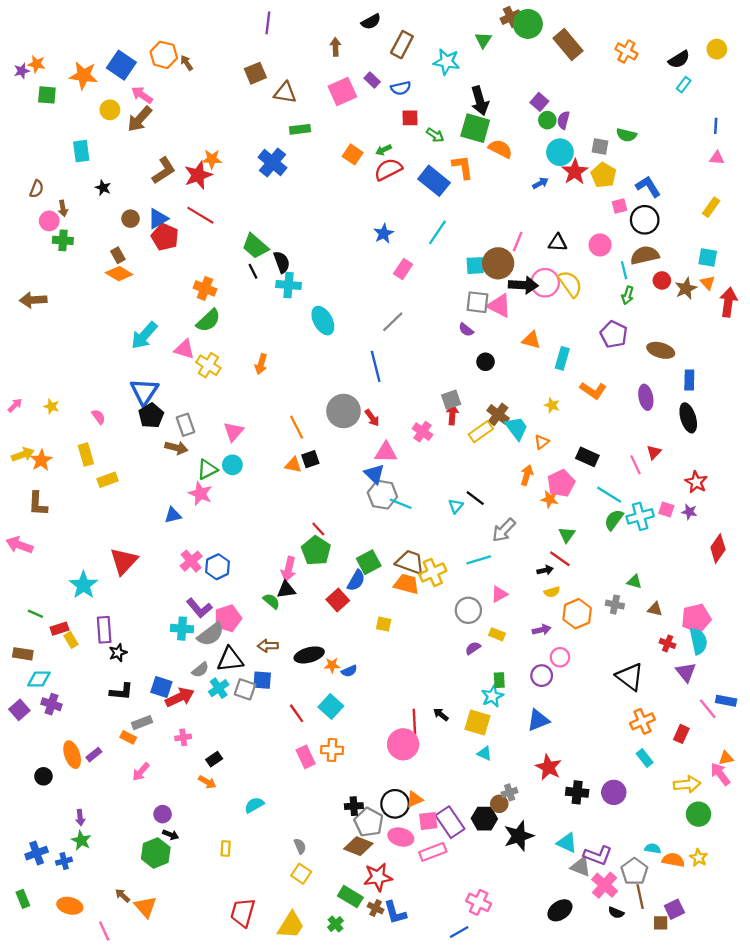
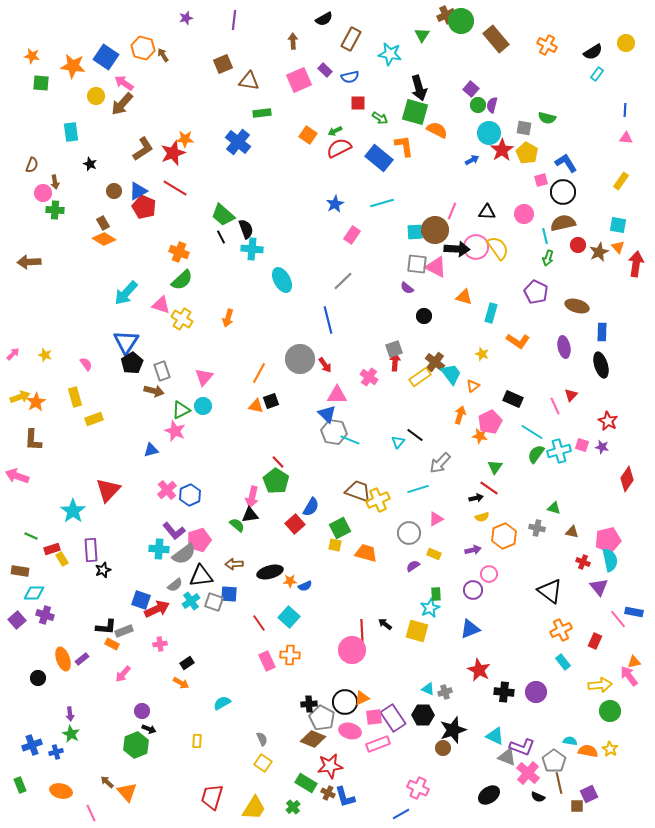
purple star: (22, 71) -> (186, 18), moved
cyan line: (437, 232) -> (382, 203), turned 40
orange line: (297, 427) -> (259, 373), turned 55
green square: (369, 562) -> (340, 528), moved
orange trapezoid: (406, 584) -> (366, 553), moved
black L-shape: (121, 692) -> (106, 627), moved
cyan triangle: (484, 753) -> (428, 689), moved
brown circle: (499, 804) -> (443, 748), moved

